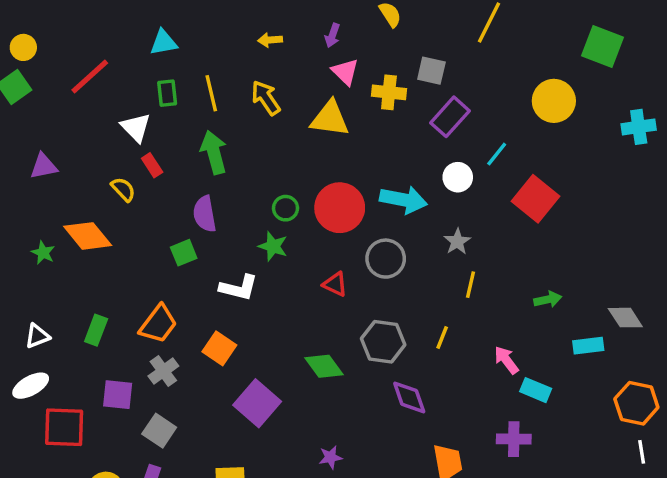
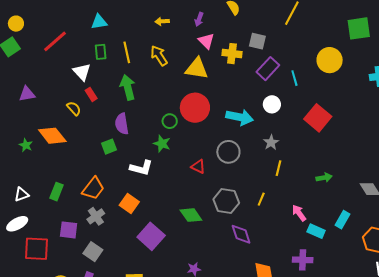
green square: (602, 47) -> (359, 28), turned -30
cyan line: (497, 154) -> (294, 78), moved, turned -56
red circle: (340, 208) -> (195, 108), moved
cyan rectangle: (588, 346) -> (342, 220), moved, turned -54

